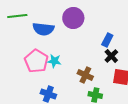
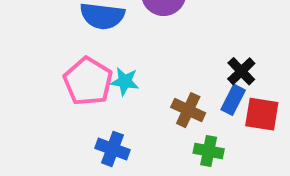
blue rectangle: (107, 40) -> (233, 100), moved

